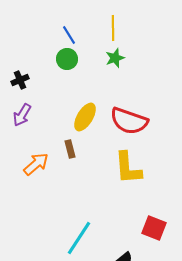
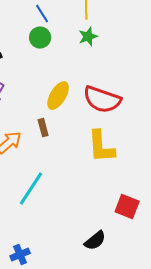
cyan line: (79, 238) -> (31, 189), moved

